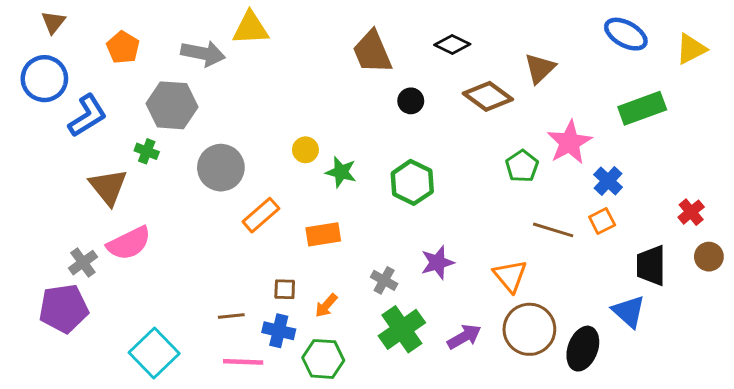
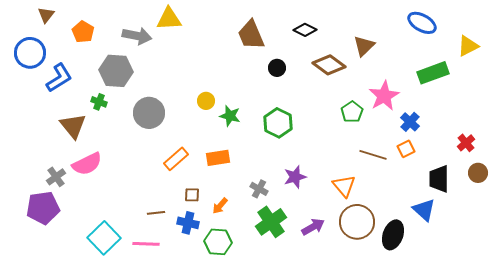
brown triangle: (53, 22) -> (46, 15), moved
yellow triangle: (691, 49) -> (468, 46), moved
orange rectangle: (261, 215) -> (176, 159), moved
pink line: (243, 362) -> (146, 244), moved

